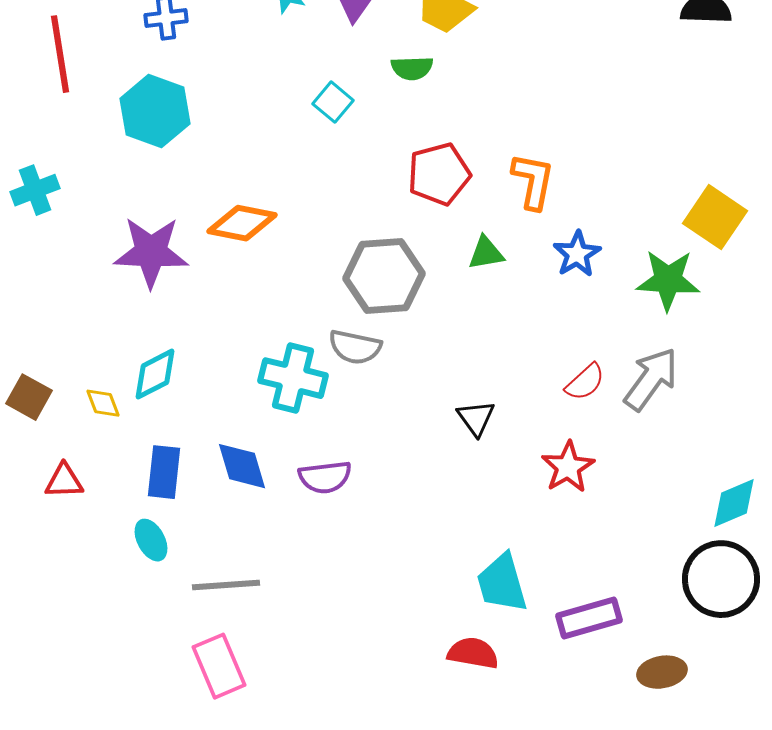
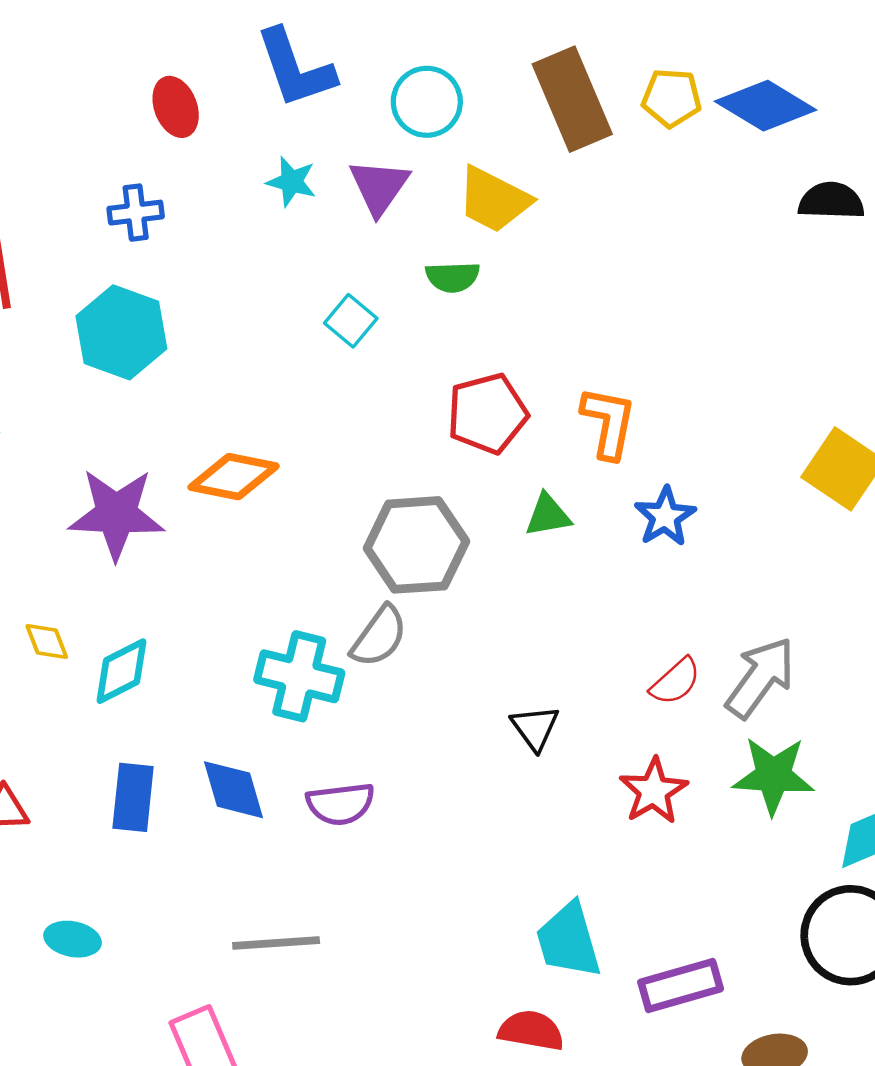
green star: (668, 280) -> (773, 775), moved
gray semicircle: (355, 347) -> (379, 636), turned -66
yellow diamond: (103, 403) -> (47, 642), moved
cyan ellipse: (151, 540) -> (73, 939), moved, turned -51
gray line: (226, 585) -> (276, 943), moved

